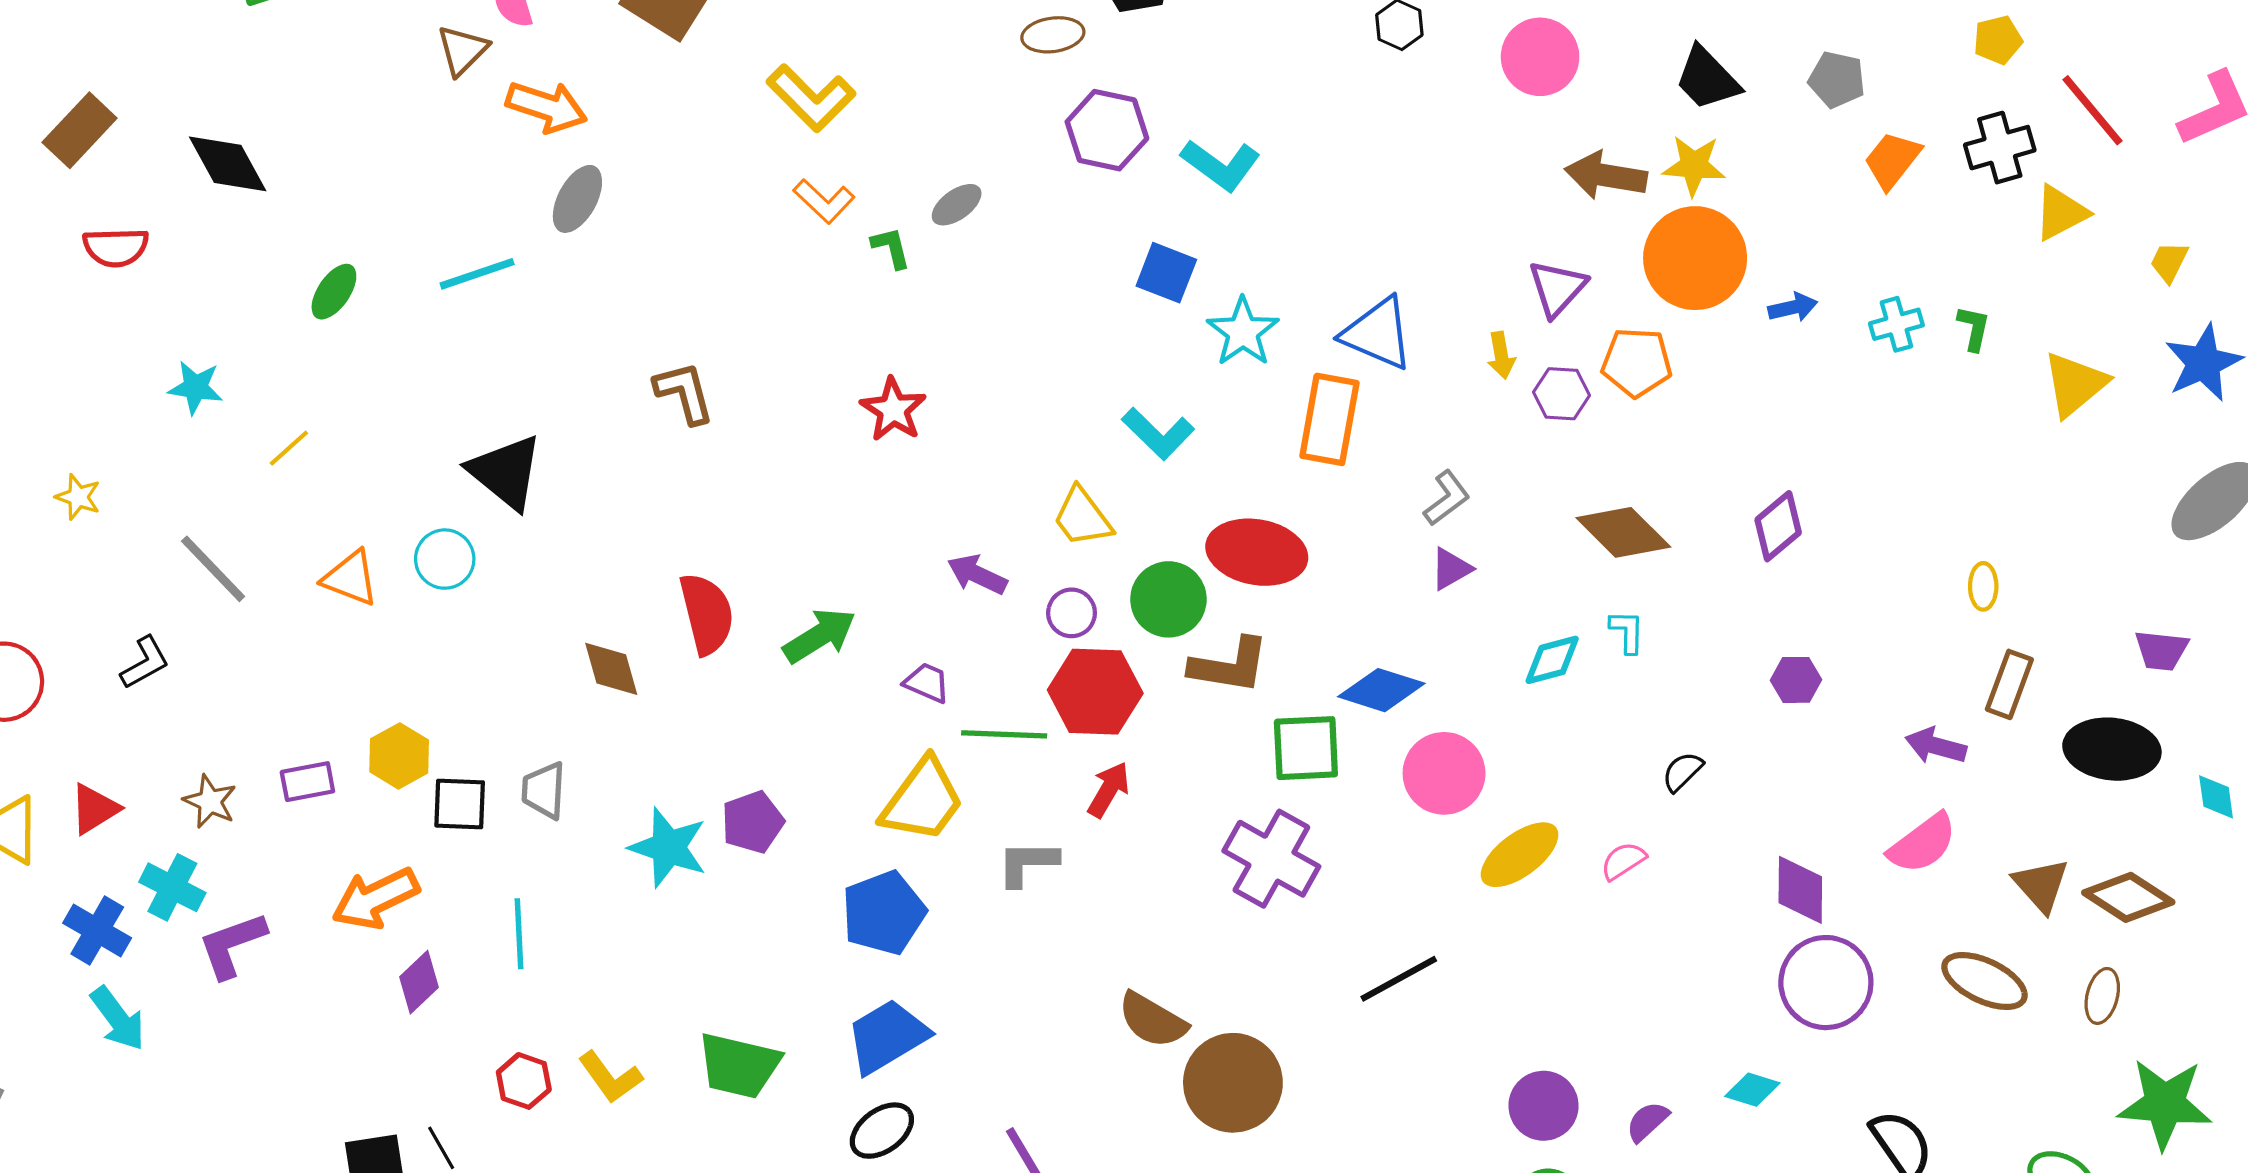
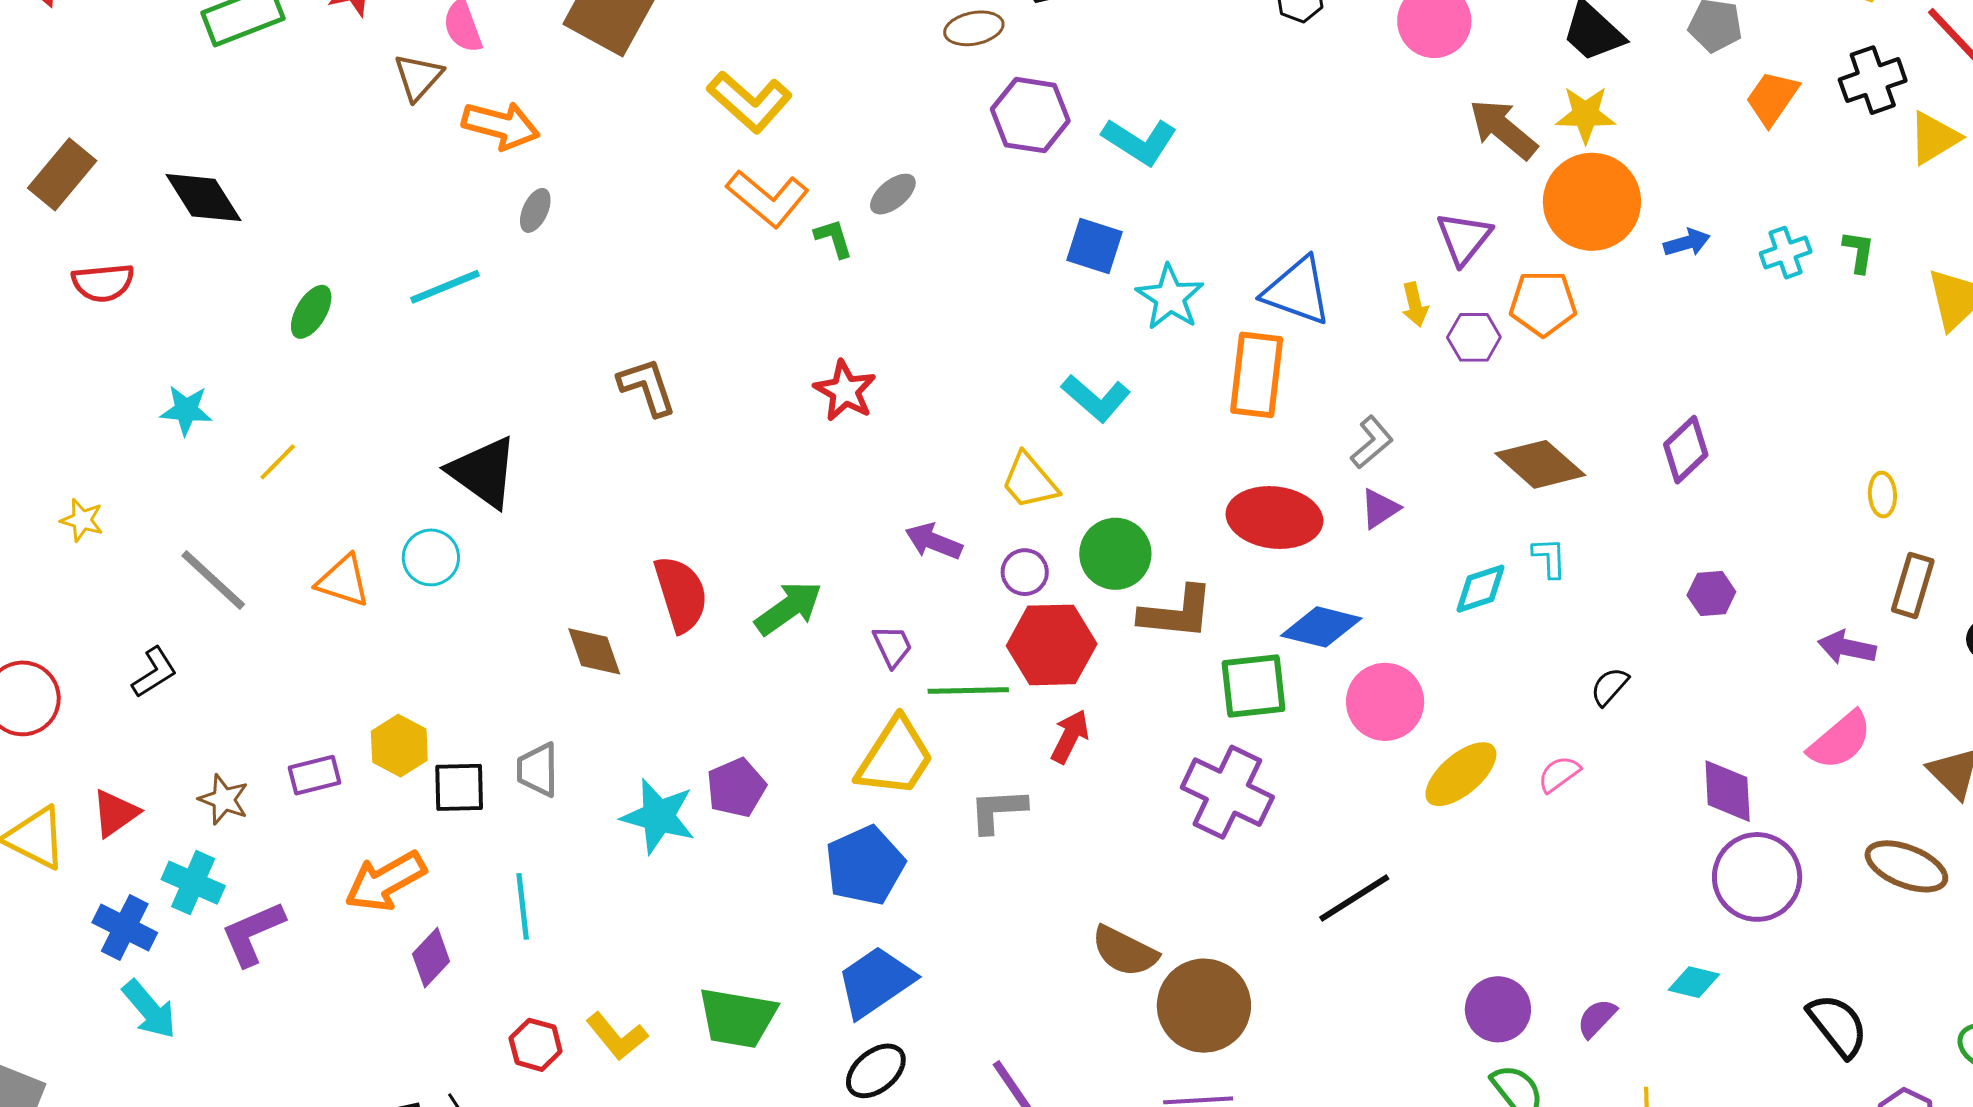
brown arrow: (1606, 176) -> (1503, 129), turned 34
gray ellipse: (577, 199) -> (535, 210), size x0.7
orange L-shape: (824, 201) -> (768, 198), size x1.4
red ellipse: (1257, 552) -> (1274, 517), moved
purple trapezoid: (927, 683) -> (892, 646), turned 45

